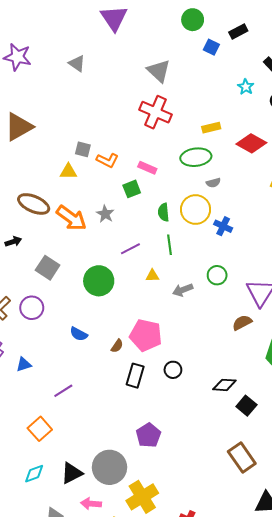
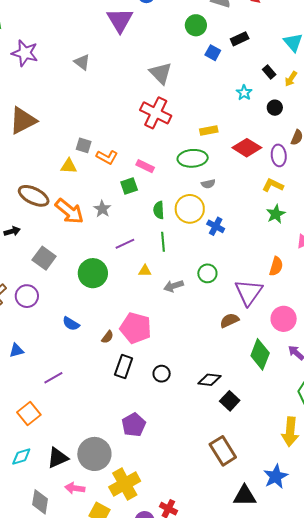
black circle: (173, 370) -> (162, 374), moved

